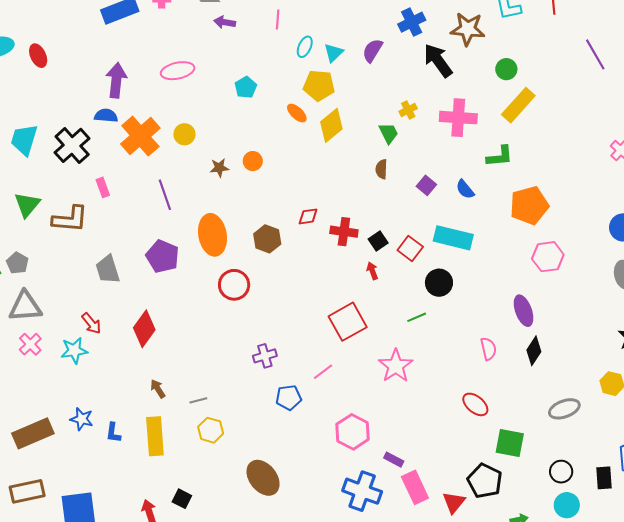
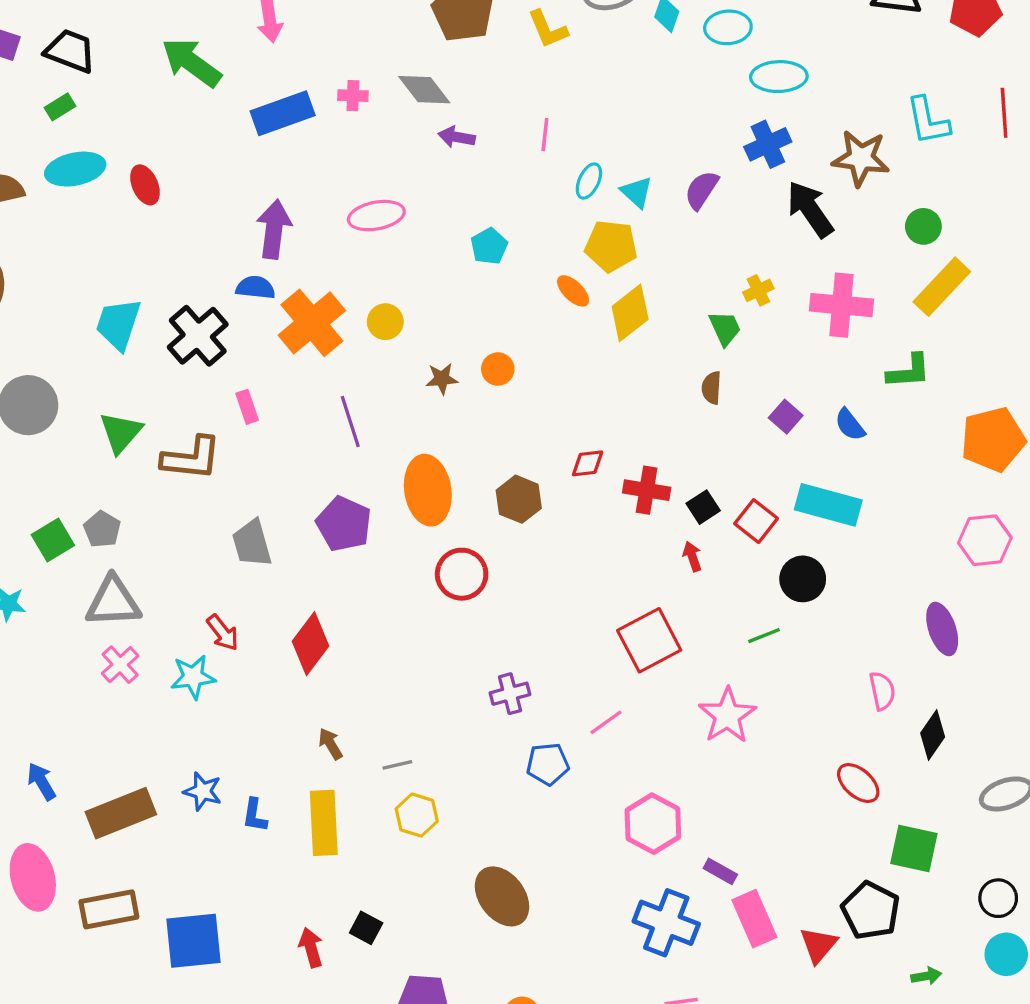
cyan triangle: (334, 53) -> (637, 192), turned -35
orange pentagon: (529, 205) -> (993, 439), moved
black diamond: (534, 351) -> (933, 735), moved

